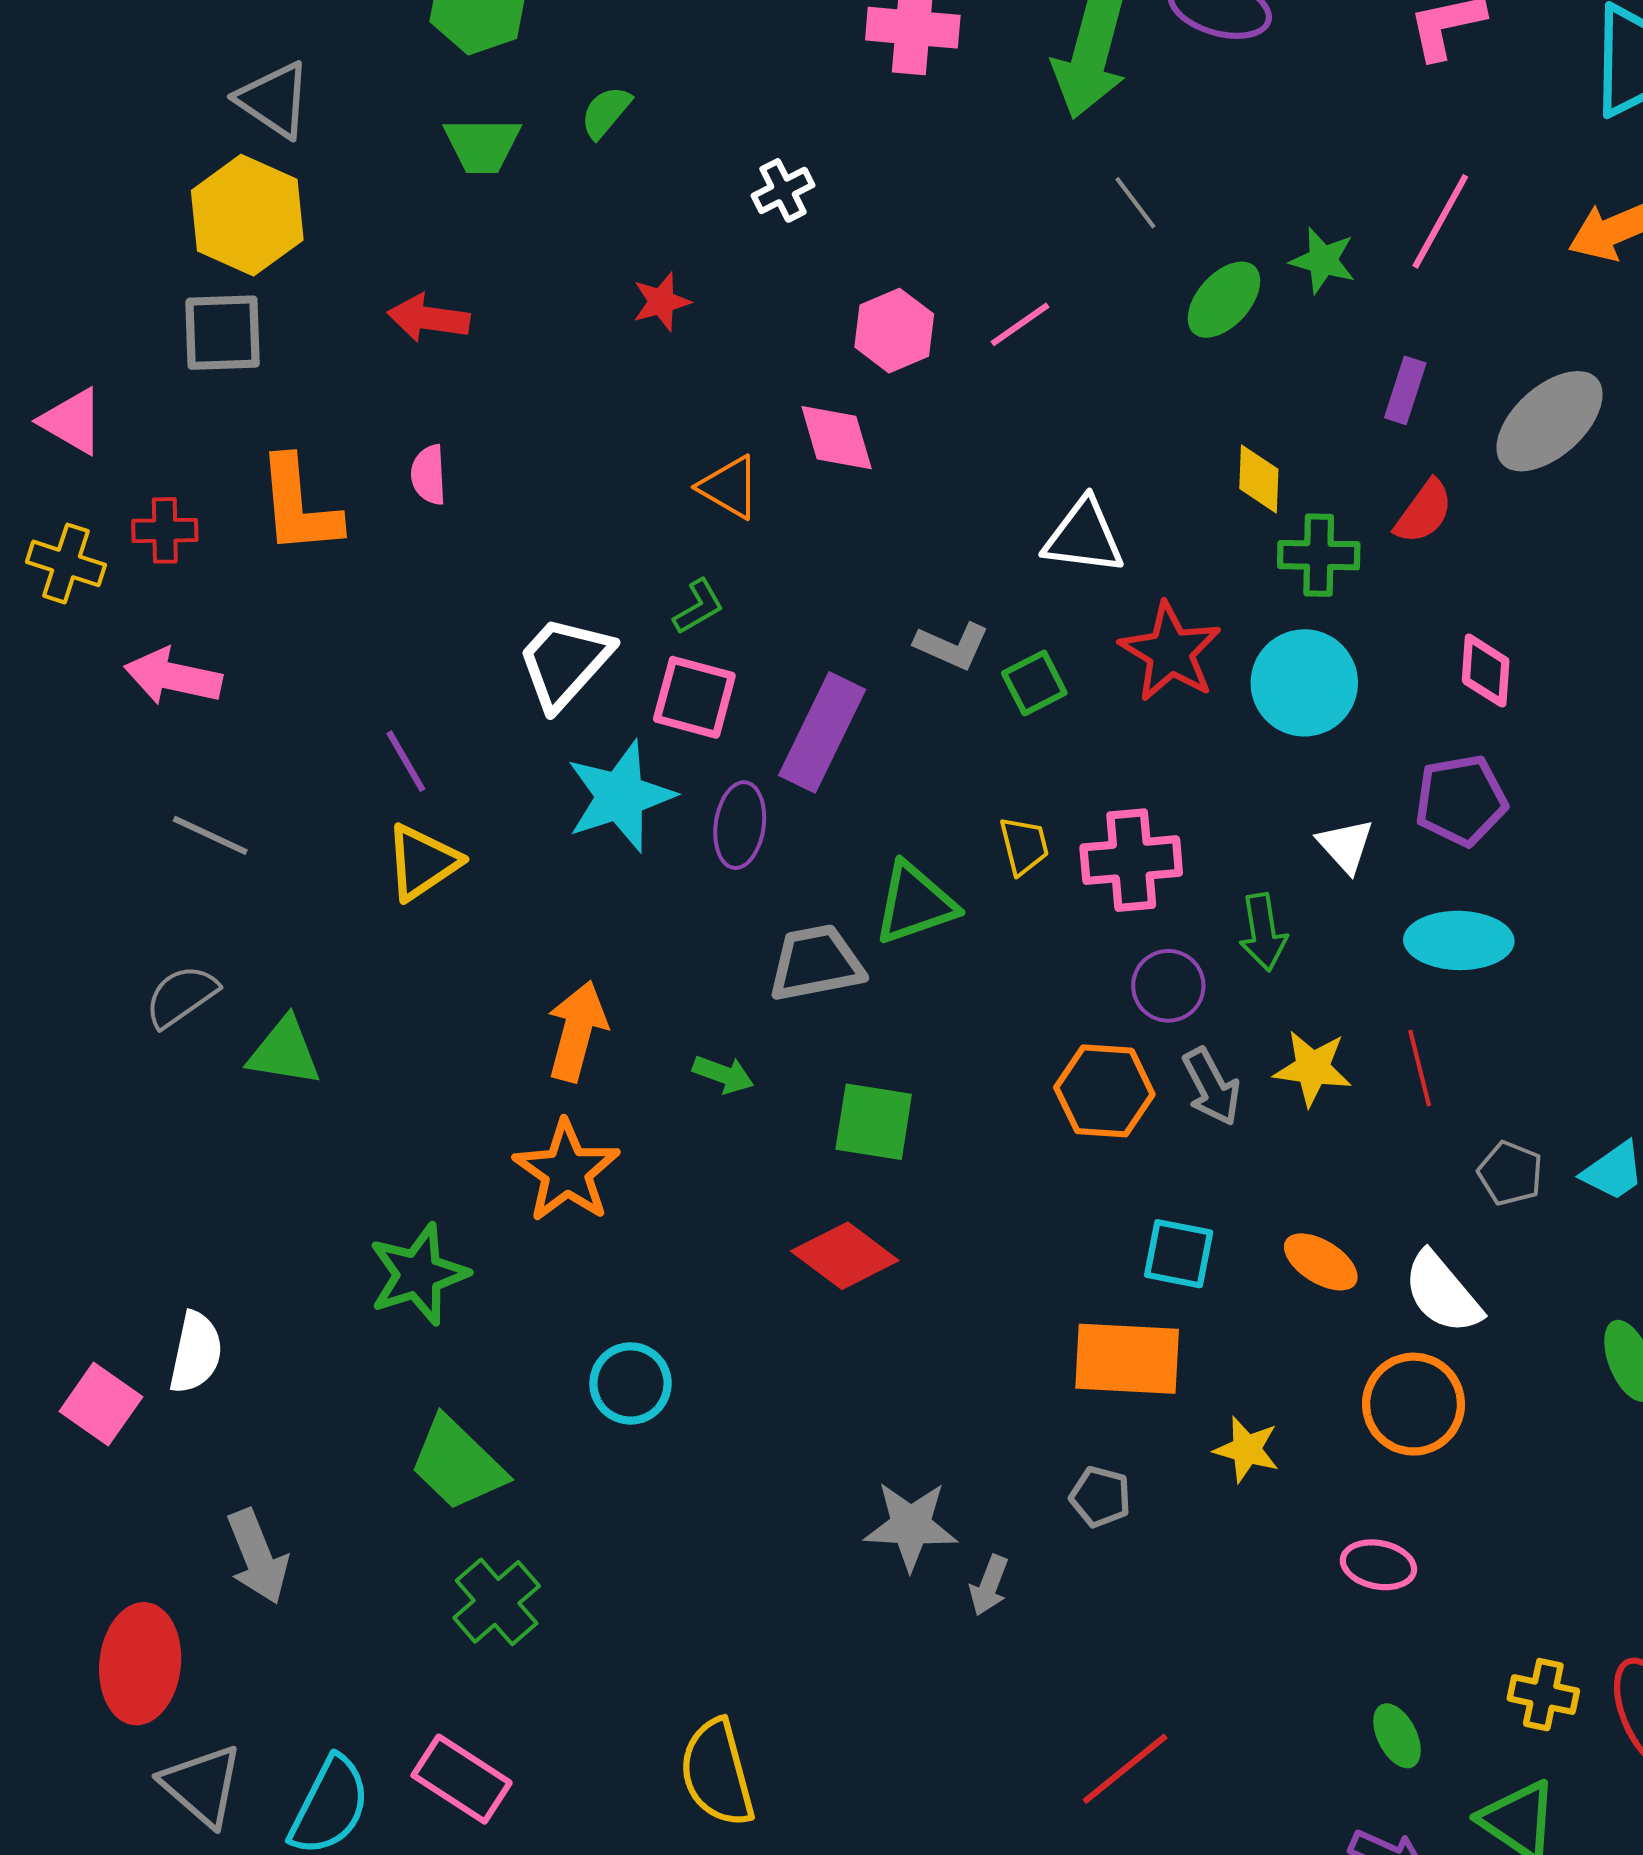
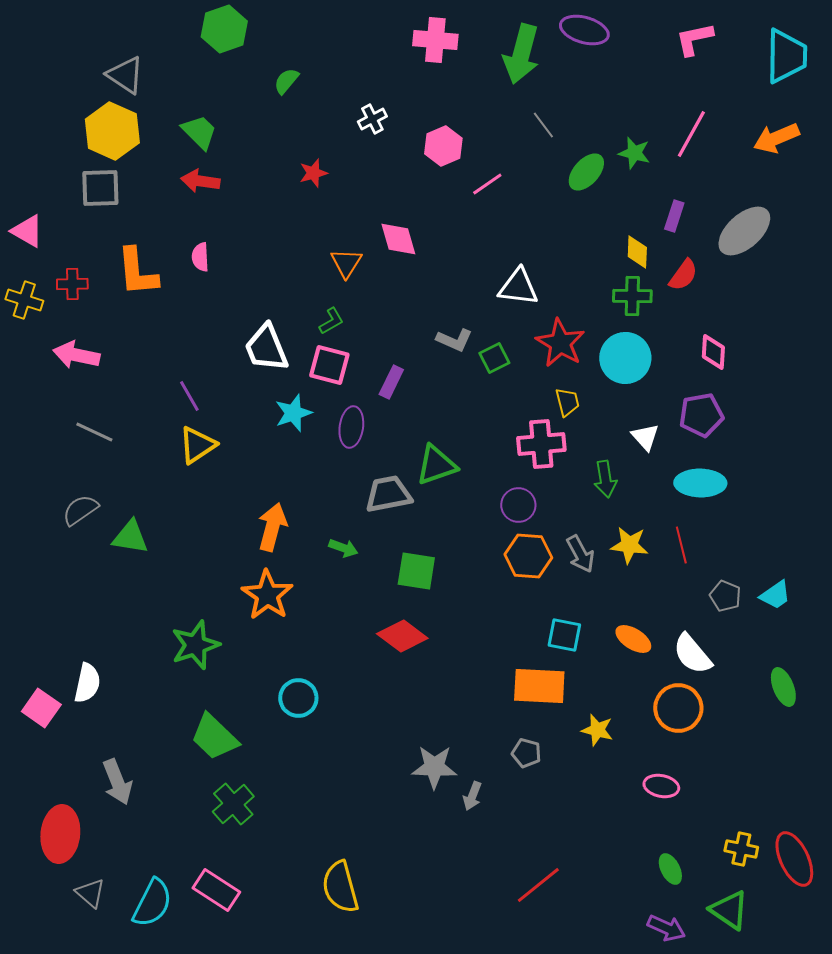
green trapezoid: (482, 145) -> (199, 132), moved, turned -135
pink hexagon: (894, 331) -> (443, 146), moved
yellow diamond: (1259, 479) -> (637, 252), moved
orange triangle: (729, 487) -> (346, 263), turned 32
white trapezoid: (565, 662) -> (266, 348), turned -64
purple rectangle: (822, 732) -> (391, 382), size x0.6
cyan star: (620, 796) -> (293, 413), size x0.7
yellow trapezoid: (1024, 846) -> (567, 402), moved
purple circle: (1168, 986) -> (518, 505), moved
gray triangle: (202, 1785) -> (90, 893), size x0.7

